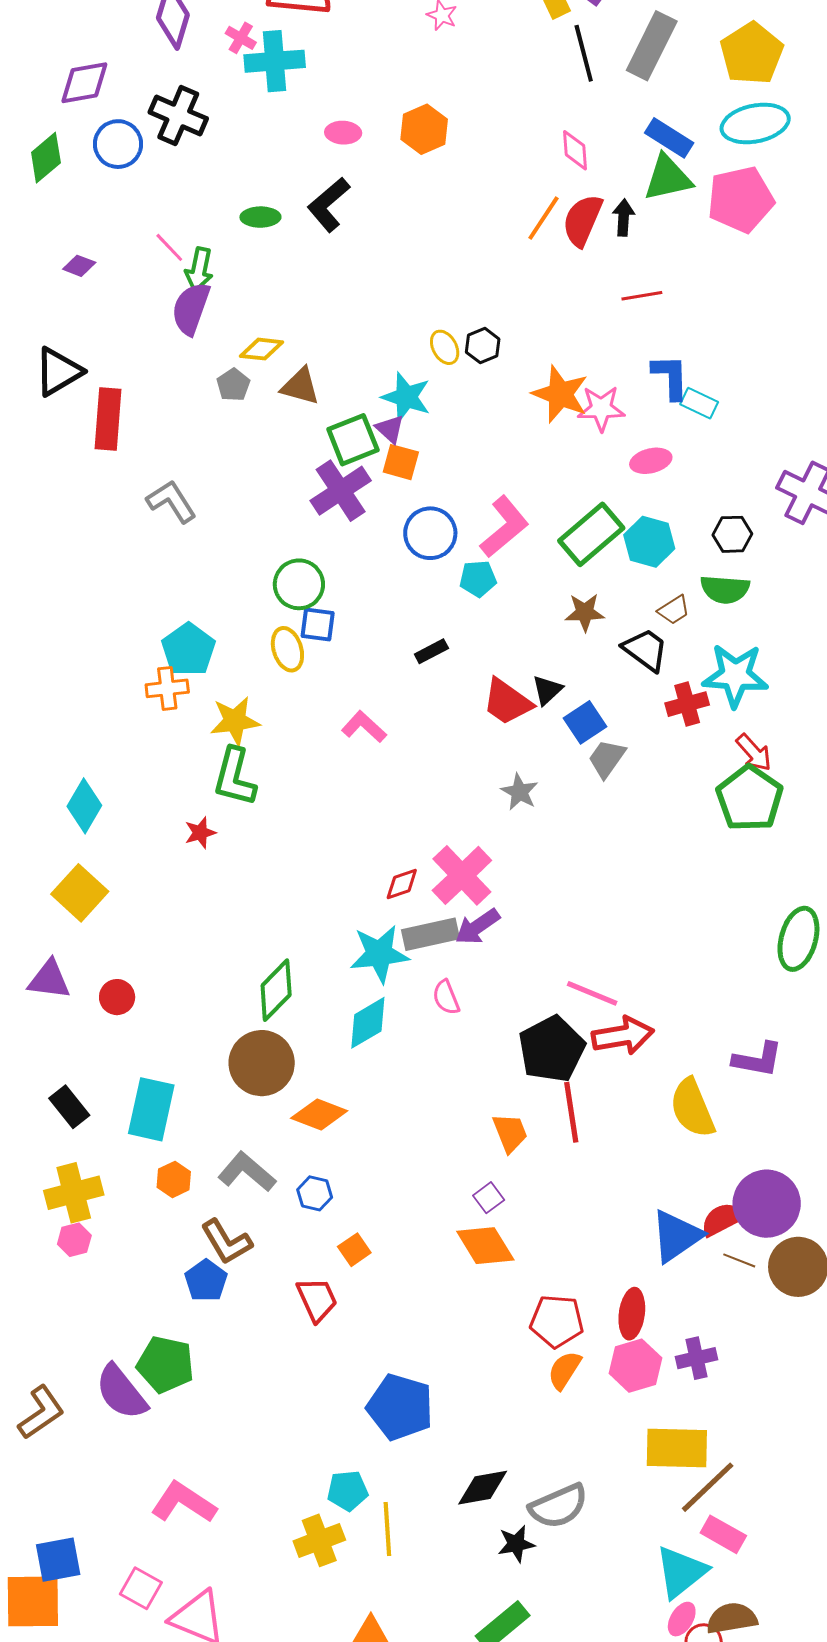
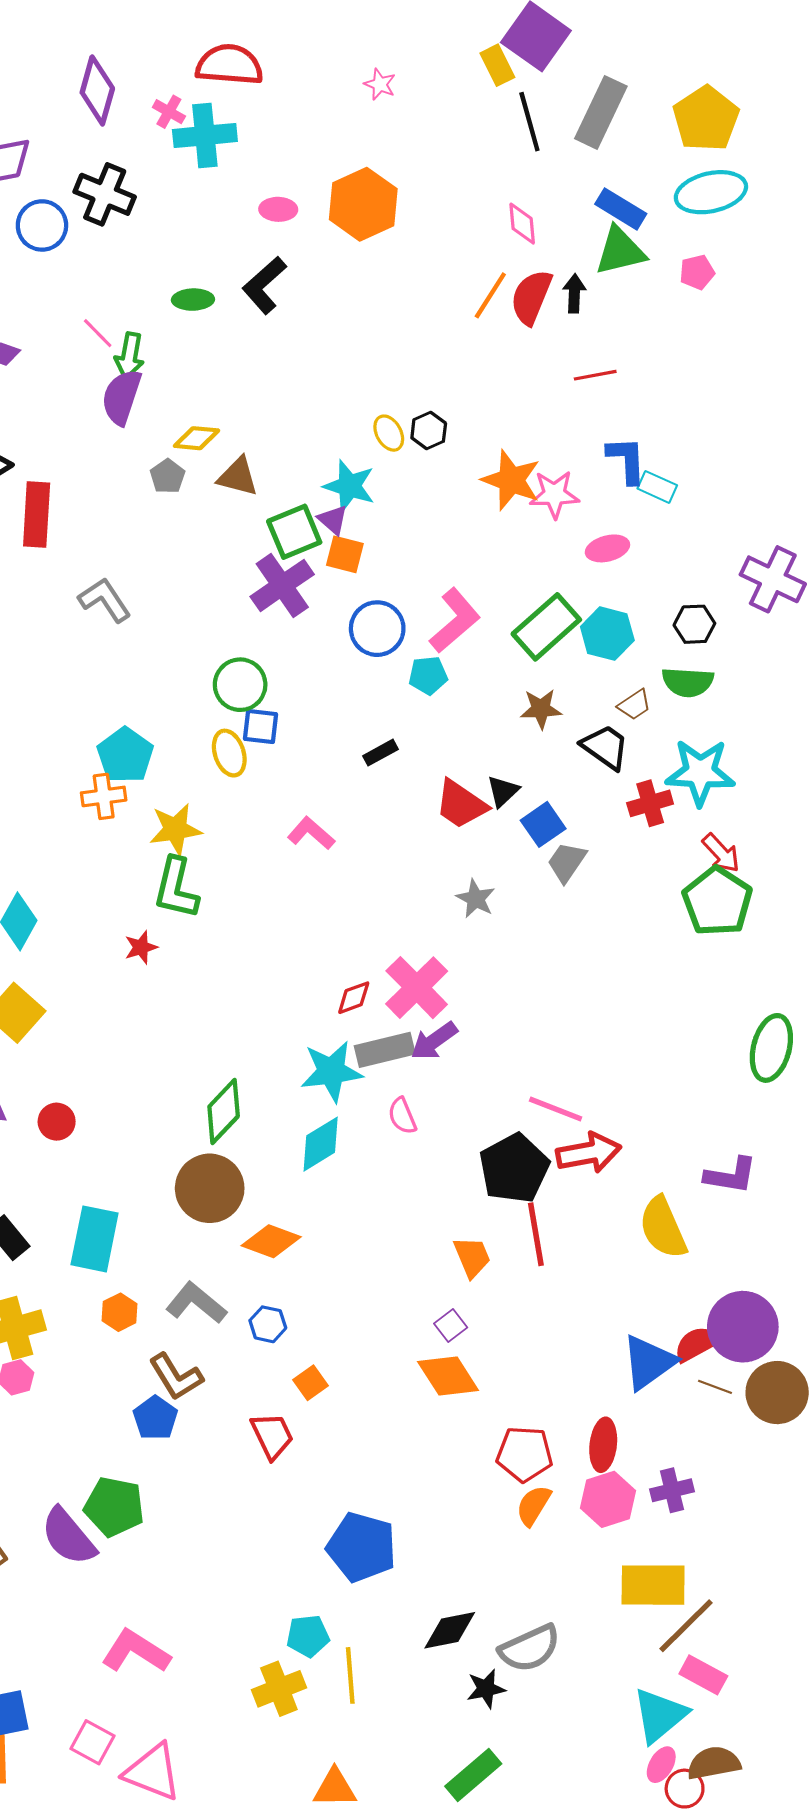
orange hexagon: (424, 129) -> (363, 204), size x1.4
pink pentagon: (741, 199) -> (697, 272), size x0.5

